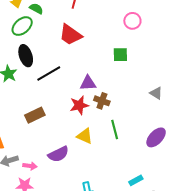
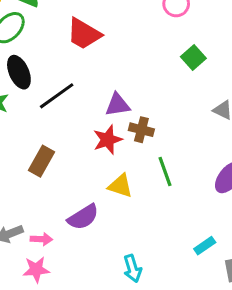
green square: (120, 55) -> (193, 58), moved, turned -35
brown rectangle: (35, 115) -> (42, 161), turned -30

